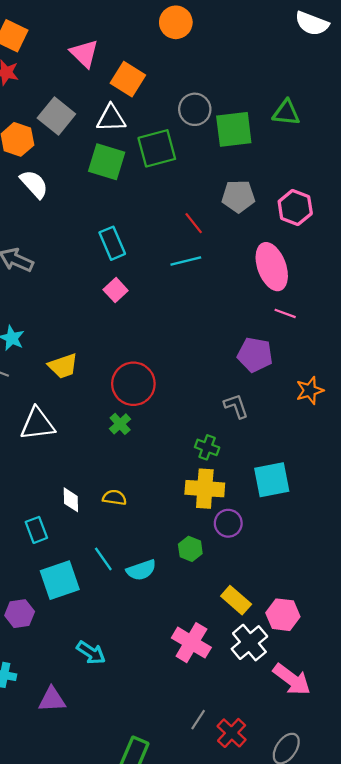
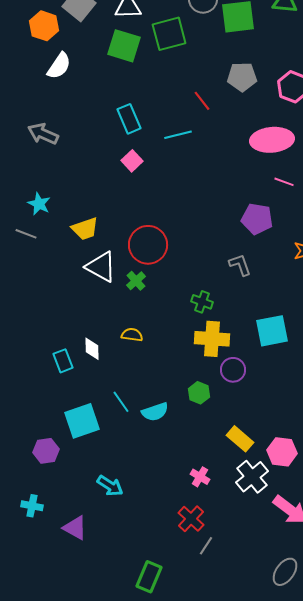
white semicircle: (34, 184) -> (59, 66), turned 76
cyan line: (186, 261) -> (178, 135), moved
pink ellipse: (272, 267) -> (272, 140), turned -75
white triangle: (37, 424) -> (101, 267), moved, turned 36
green cross: (207, 447) -> (202, 302), moved
yellow semicircle: (114, 498) -> (132, 335), moved
cyan rectangle: (36, 530) -> (63, 361), moved
pink cross: (191, 643) -> (200, 477), size x0.6
purple triangle: (52, 699) -> (75, 528), turned 32
red cross: (232, 733) -> (191, 519), moved

